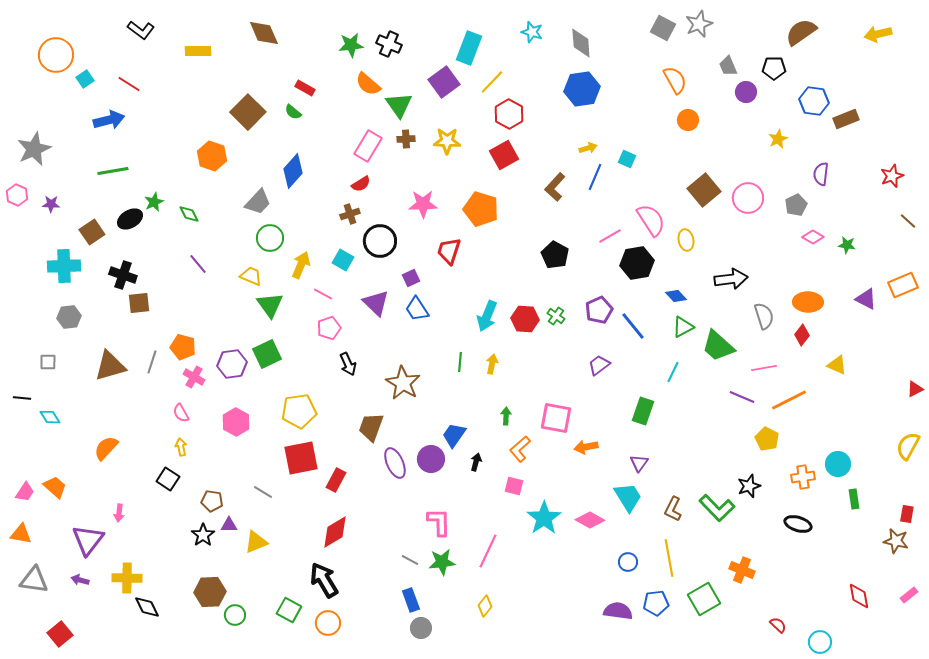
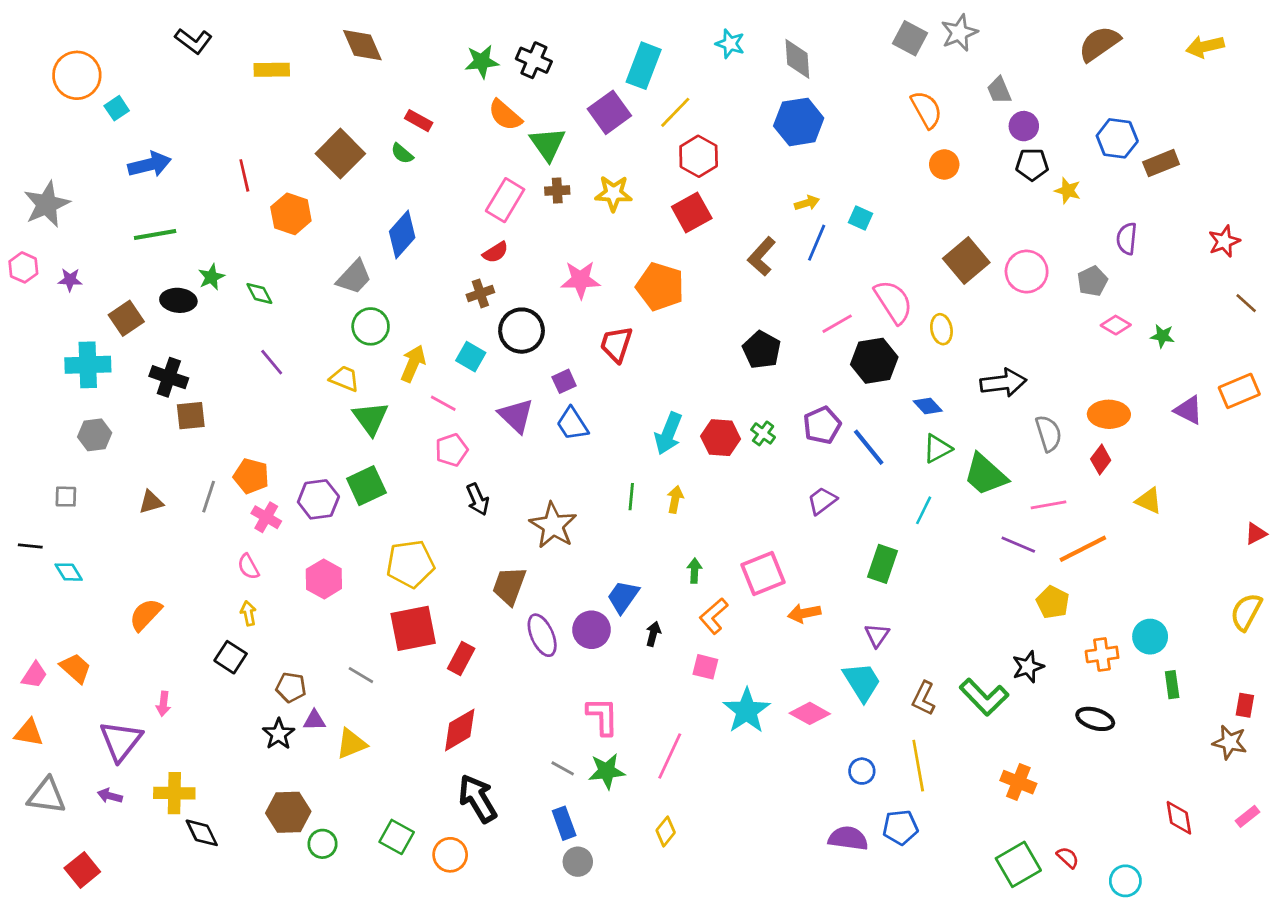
black pentagon: (774, 68) -> (1032, 164), moved
red line: (129, 84) -> (244, 175), moved, turned 45
yellow star: (778, 139) -> (1068, 191), turned -30
black ellipse: (130, 219) -> (178, 300), turned 35
brown triangle: (110, 366) -> (151, 502), size x0.6
pink square: (556, 418) -> (763, 573), turned -32
black arrow: (324, 580) -> (478, 799), moved
green square: (704, 599) -> (1018, 864), moved

